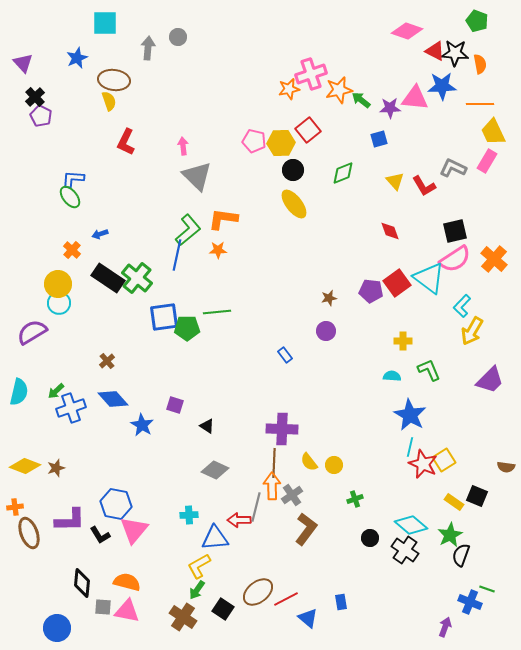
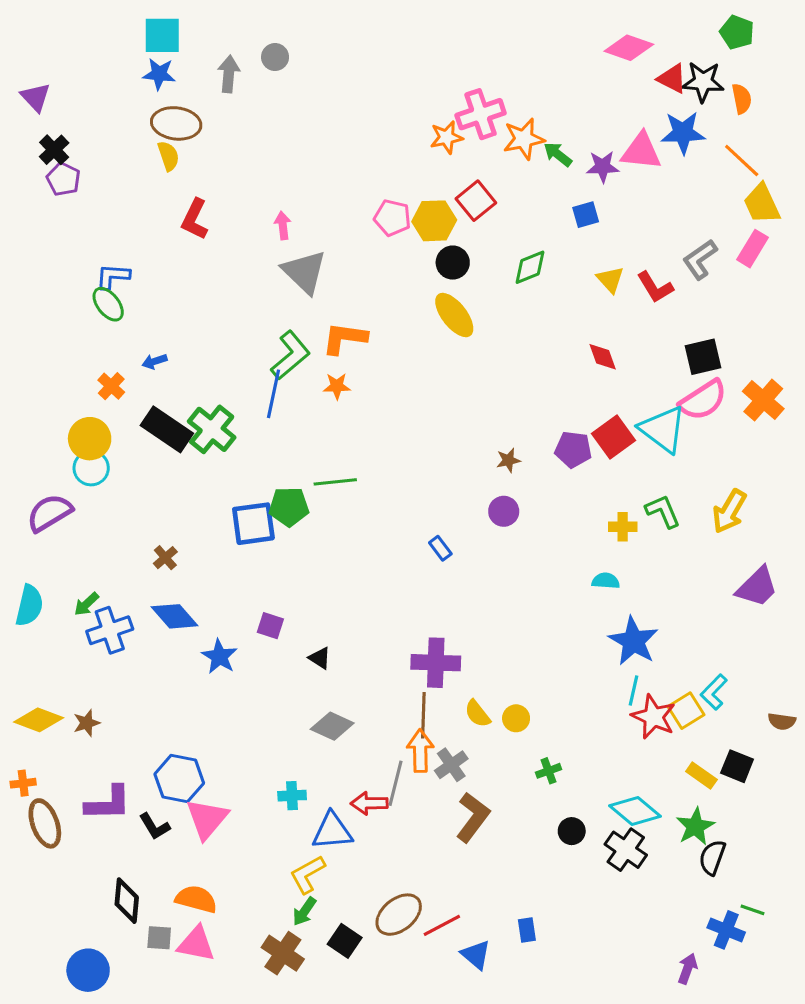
blue star: (77, 58) -> (159, 74), moved, turned 30
orange line: (480, 104) -> (742, 161), turned 44
gray L-shape: (453, 168) -> (700, 259), turned -60
cyan L-shape: (462, 306) -> (714, 692), moved
blue square: (164, 317) -> (253, 524), moved
green L-shape: (429, 370) -> (663, 511), moved

